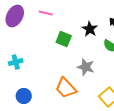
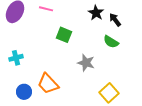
black star: (90, 29) -> (96, 13), moved
orange trapezoid: (66, 88) -> (48, 84), moved

